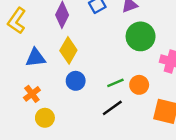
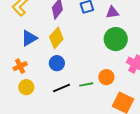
blue triangle: (36, 58) -> (29, 38), turned -36
green line: (115, 83) -> (86, 84), moved
black line: (112, 108) -> (61, 88), moved

